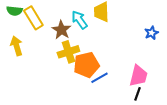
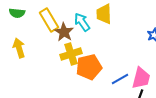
yellow rectangle: (33, 18) -> (49, 20), moved
blue line: (99, 78) -> (120, 79), moved

